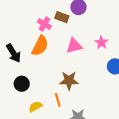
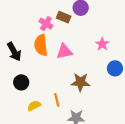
orange semicircle: (40, 46) -> (41, 45), turned 145
pink triangle: (74, 46) -> (64, 51), moved
brown star: (69, 81) -> (81, 82), moved

